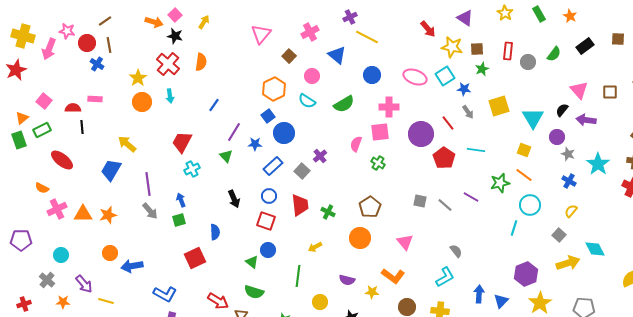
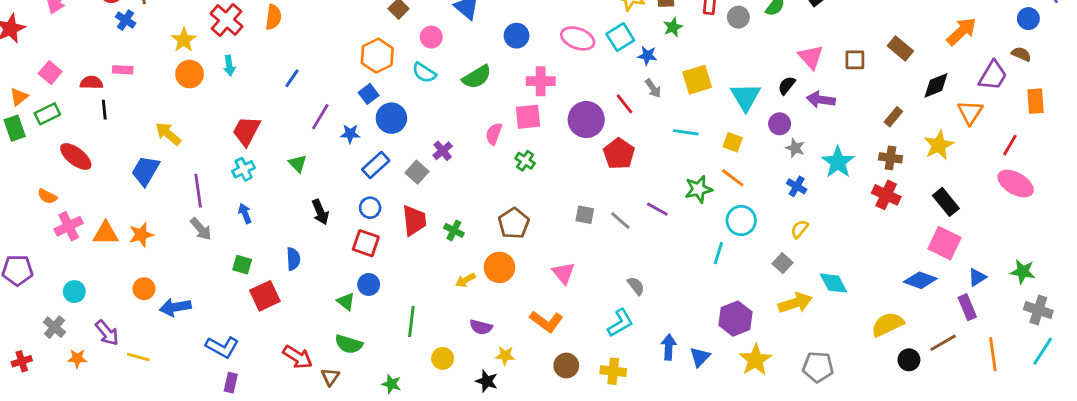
cyan line: (476, 150) -> (686, 132), moved
green triangle: (226, 156) -> (298, 164), moved
cyan cross: (192, 169) -> (244, 169), moved
green square: (179, 220) -> (242, 265), moved, turned 32
yellow arrow: (315, 247) -> (465, 280), moved
yellow star: (372, 292) -> (505, 356), moved

